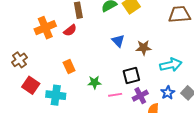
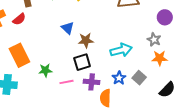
brown star: (144, 48) -> (86, 40), moved
orange rectangle: (69, 66) -> (19, 55), size x1.6
purple cross: (140, 96) -> (92, 82), turned 35

